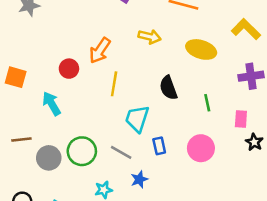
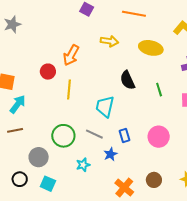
yellow line: (114, 84) -> (69, 89), moved
cyan arrow: (52, 104) -> (18, 104), moved, turned 72
blue rectangle: (159, 146) -> (124, 135), moved
pink circle: (201, 148) -> (159, 137), moved
gray circle: (49, 158) -> (39, 157), moved

